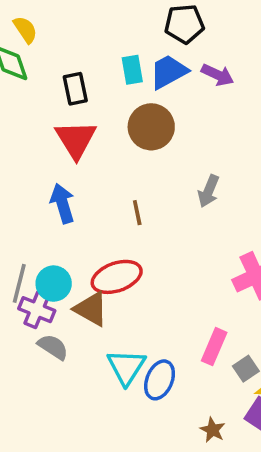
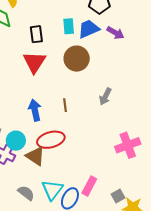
blue arrow: (63, 203) -> (35, 110), moved
gray semicircle: (53, 347) -> (26, 193), moved
pink rectangle: (214, 347) -> (89, 186), moved

